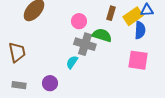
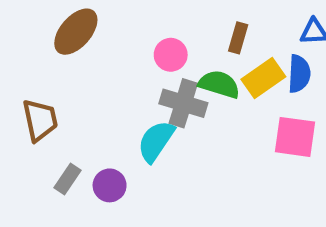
yellow rectangle: (133, 16) -> (263, 78), moved
cyan semicircle: (72, 62) -> (156, 141), size x1.5
gray rectangle: (19, 85) -> (67, 179), moved, turned -64

